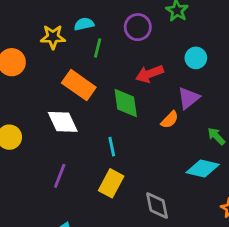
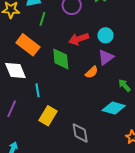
cyan circle: (196, 58) -> (106, 35), moved
cyan line: (112, 147) -> (38, 90), moved

